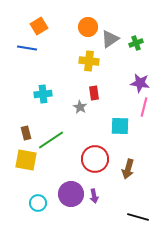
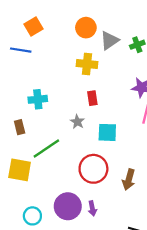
gray star: (80, 107) -> (77, 122), moved
cyan square: (120, 126) -> (107, 132), moved
brown rectangle: (26, 133) -> (20, 127), moved

